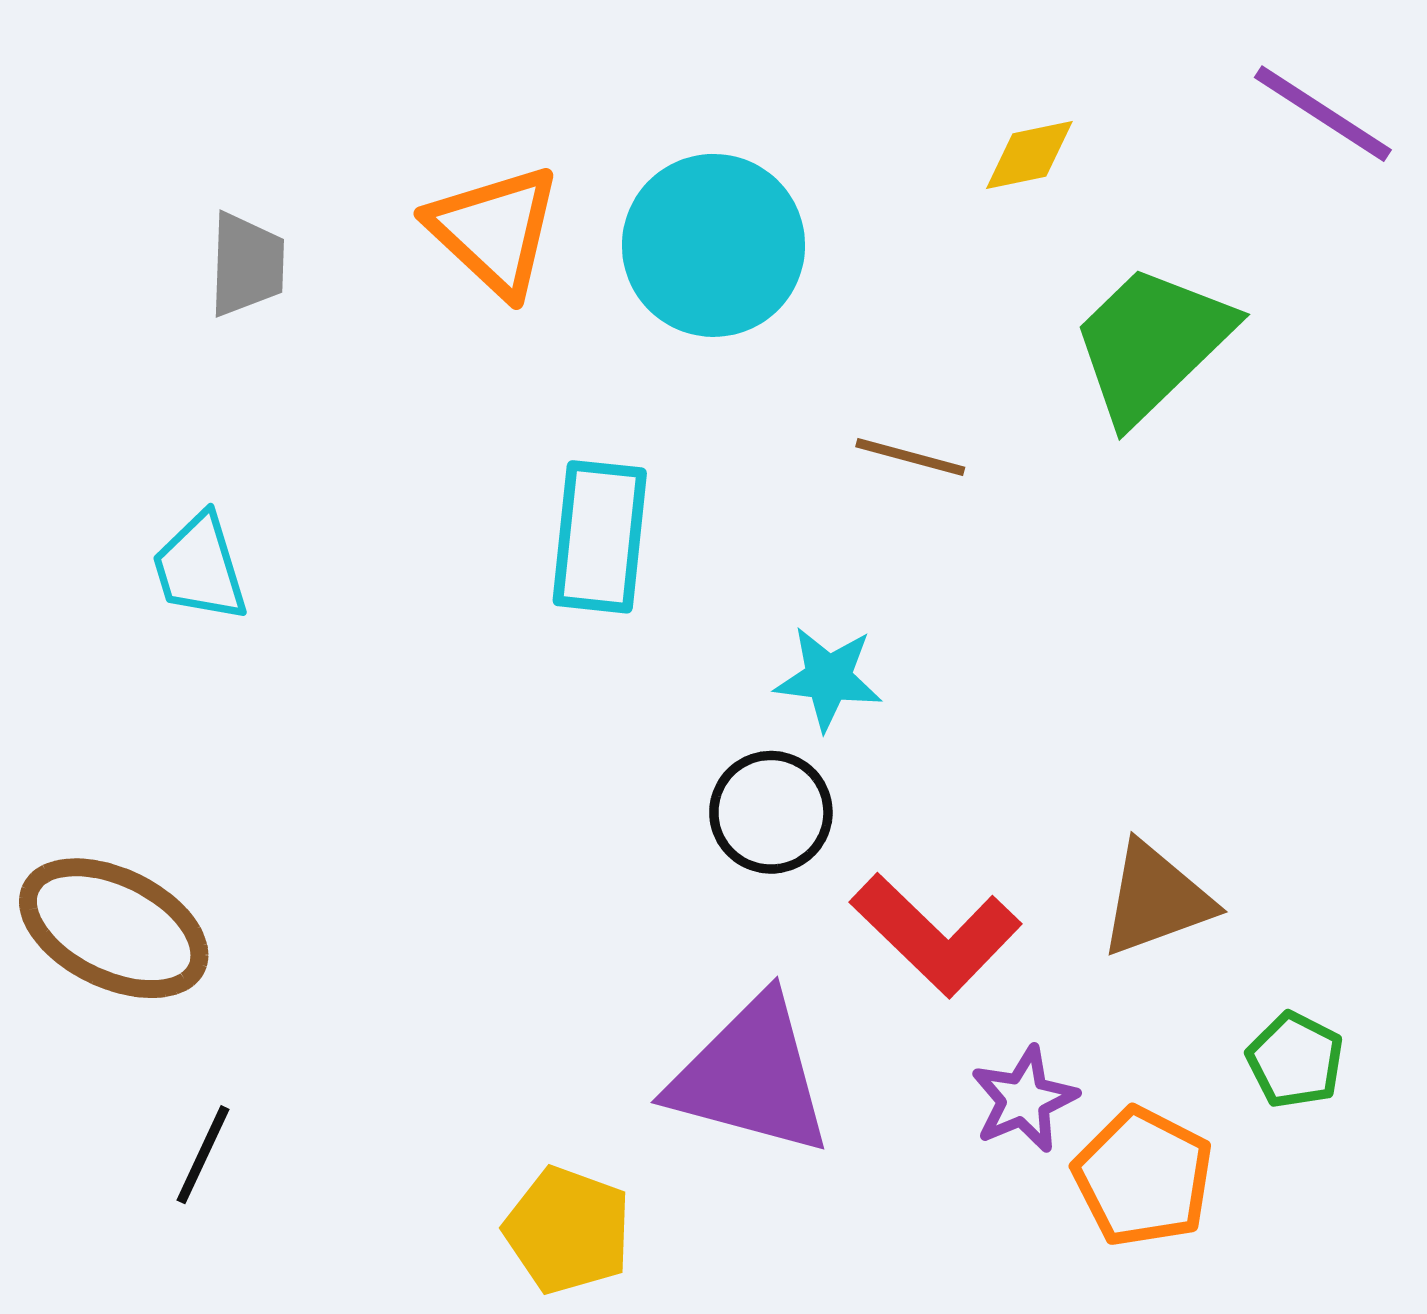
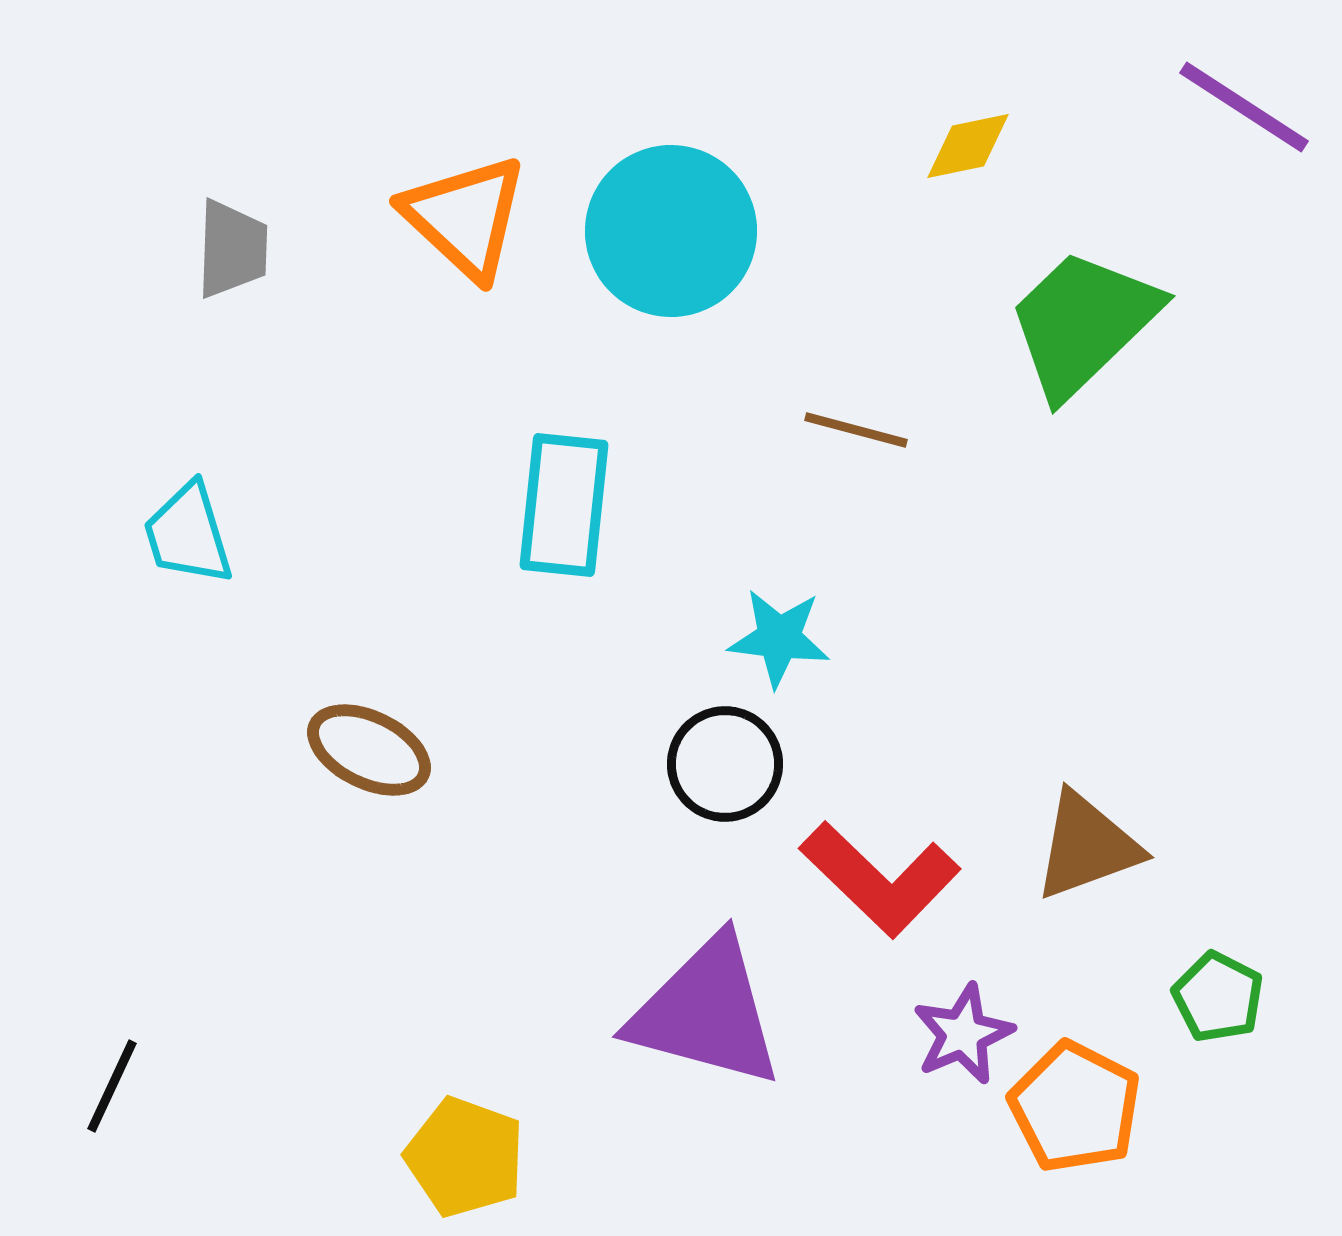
brown ellipse: (114, 928) -> (369, 750), moved, size x0.7
black line: (203, 1155) -> (112, 1086), moved
yellow pentagon: (568, 1230) -> (465, 1157), moved

